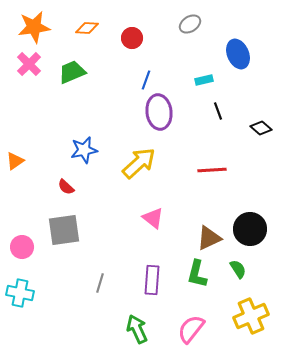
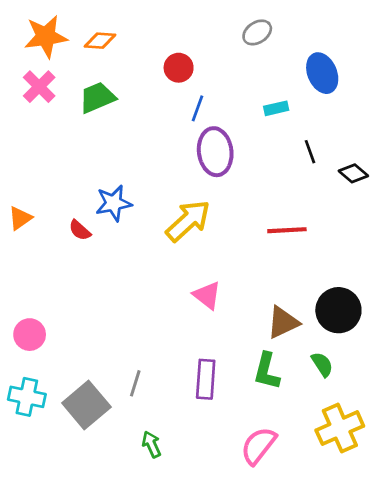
orange diamond: (87, 28) -> (100, 41), moved
red circle: (132, 38) -> (179, 68), moved
black line: (218, 111) -> (310, 152), moved
red semicircle: (66, 187) -> (80, 230), moved
gray square: (64, 230) -> (86, 405), moved, turned -32
green arrow: (137, 329) -> (152, 444), moved, size x0.7

